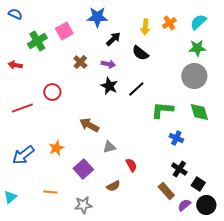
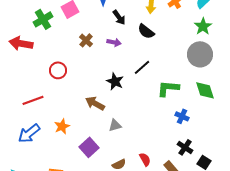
black arrow: (113, 39) -> (119, 17), turned 98
green star: (197, 48) -> (203, 26), turned -30
red arrow: (15, 65) -> (21, 43), size x1.6
black star: (109, 86) -> (115, 81), moved
red line: (22, 108) -> (33, 100), moved
red semicircle: (131, 165) -> (145, 159), moved

